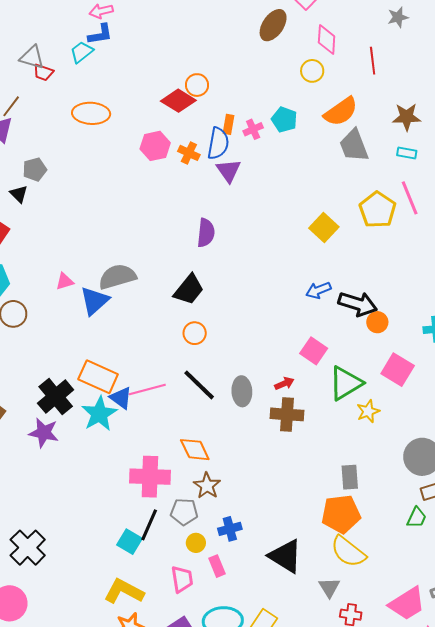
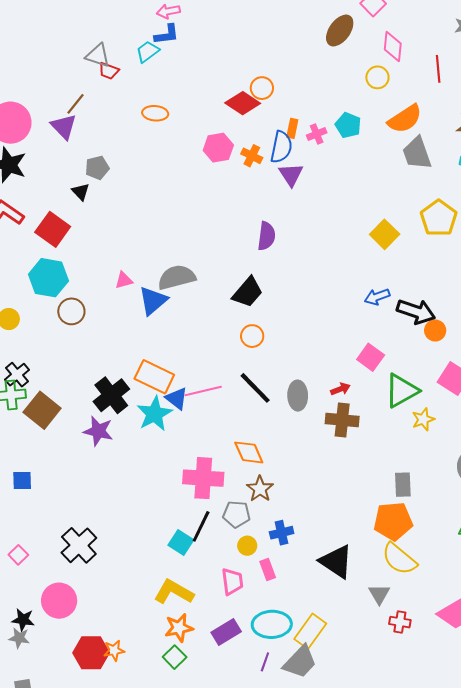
orange ellipse: (91, 113) -> (155, 113), size x0.7

